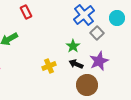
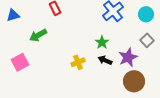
gray square: (97, 33) -> (147, 40), moved
brown circle: (87, 85) -> (134, 81), moved

